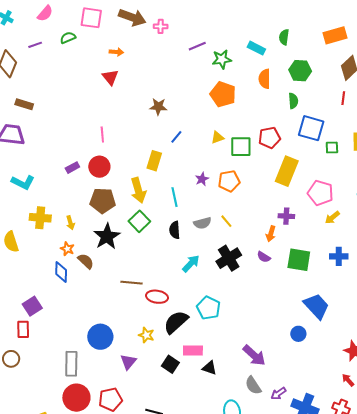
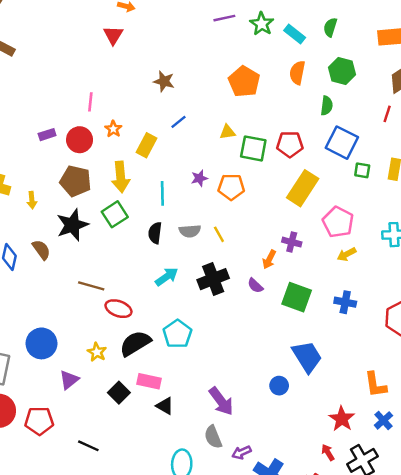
green star: (222, 59) -> (262, 24), moved, turned 30
orange star: (67, 249) -> (113, 129), moved

